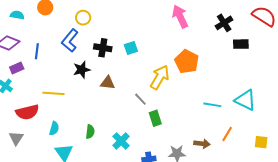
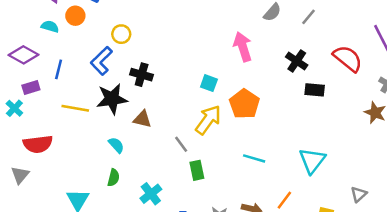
cyan semicircle: (17, 15) -> (50, 26), moved
black cross: (224, 23) -> (297, 61), turned -30
cyan square: (131, 48) -> (209, 83), moved, turned 32
black star: (82, 70) -> (112, 99), size x1.4
yellow line: (53, 93) -> (75, 108), moved
cyan triangle: (245, 100) -> (312, 161), turned 35
cyan line: (212, 105) -> (254, 158), moved
cyan semicircle: (54, 128) -> (116, 145), moved, turned -64

